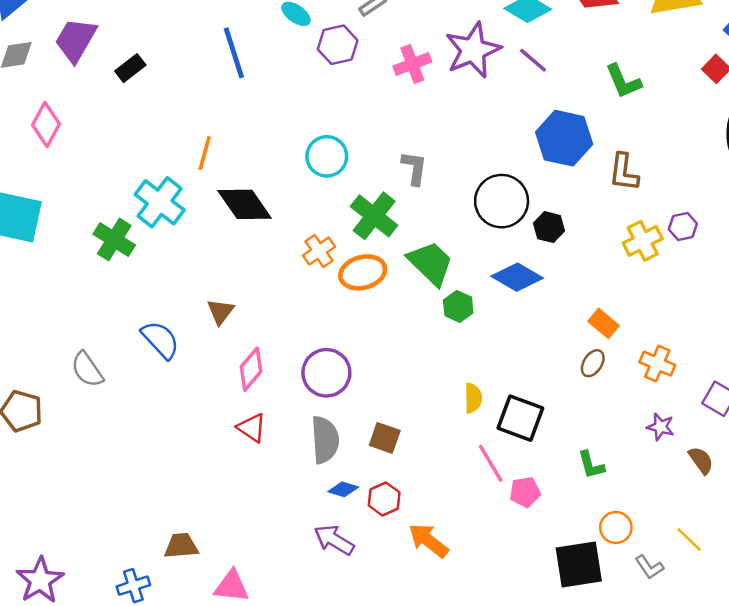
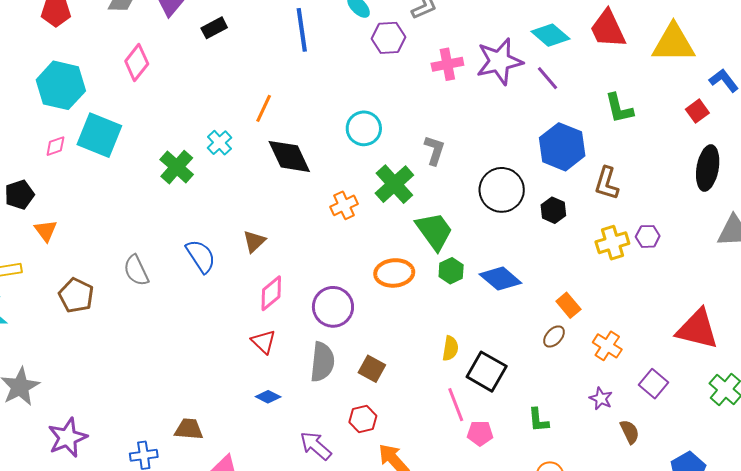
cyan cross: (160, 202) -> (219, 143), size x0.6
black hexagon: (549, 227) -> (553, 210), moved
orange ellipse: (363, 272) -> (394, 273), moved
blue diamond: (517, 277) -> (500, 279), moved
blue diamond: (343, 489) -> (268, 397), moved

